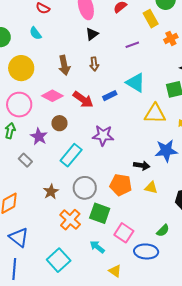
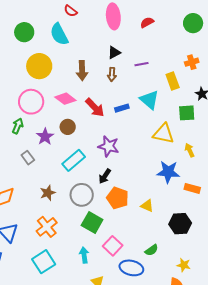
yellow rectangle: (151, 19) -> (173, 81), moved
cyan semicircle: (35, 33) -> (59, 34), size x1.6
black triangle: (92, 34) -> (114, 53), moved
purple line: (132, 45) -> (142, 64), moved
black arrow: (142, 165) -> (105, 176), moved, turned 105
orange cross: (70, 220) -> (47, 227), moved
cyan arrow: (97, 247) -> (84, 255), turned 35

